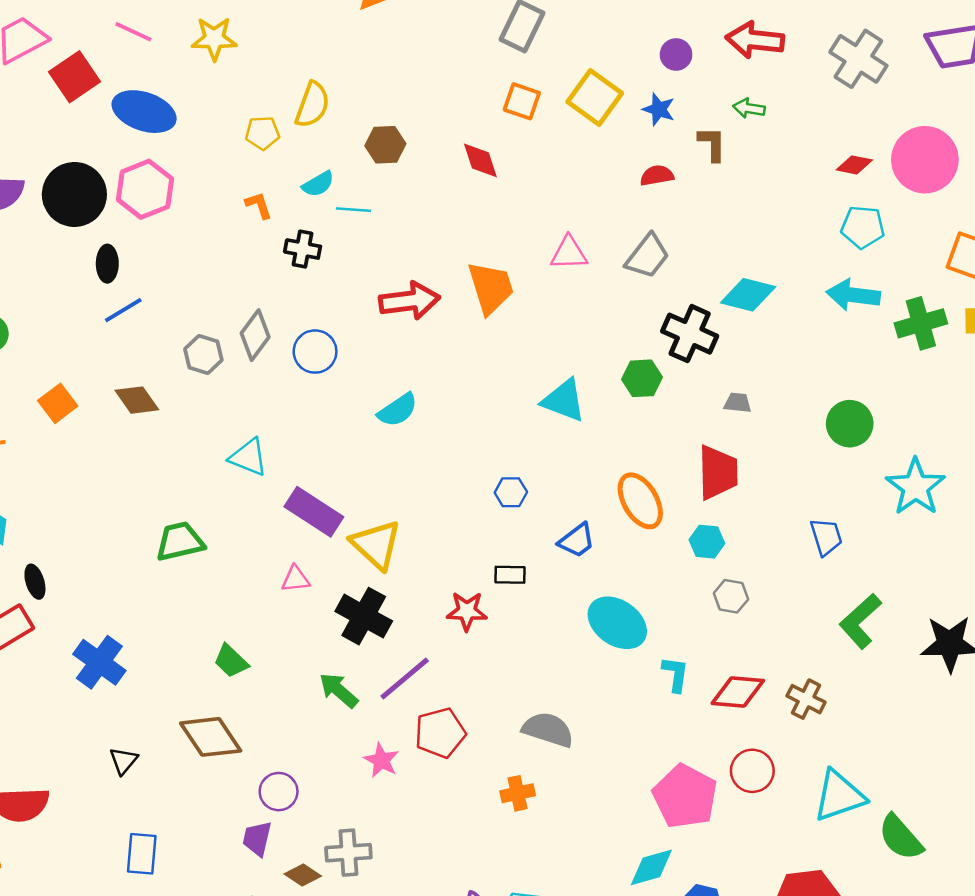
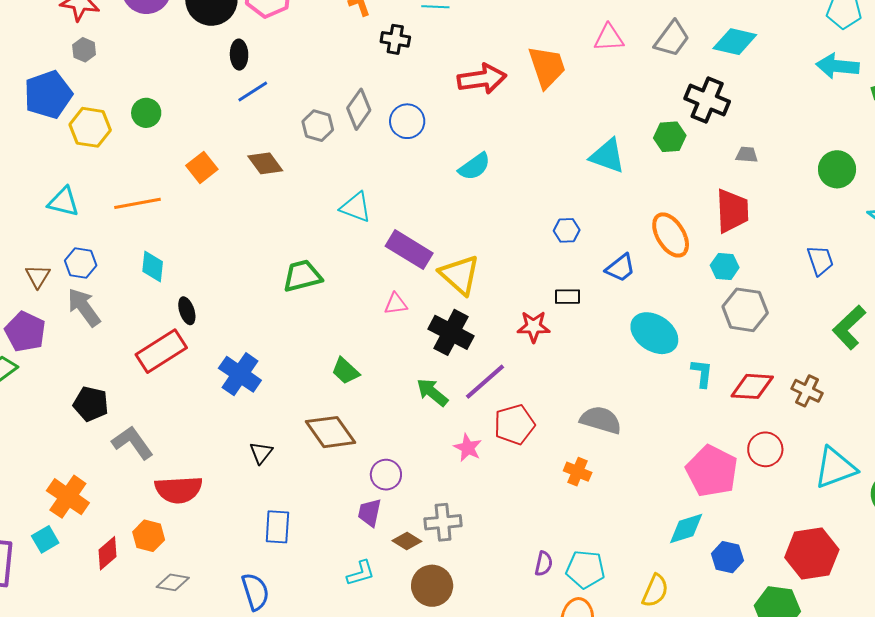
cyan diamond: (748, 295) -> (735, 42), moved
gray hexagon: (731, 596) -> (745, 310), size x1.6
orange cross: (518, 793) -> (578, 472), turned 36

